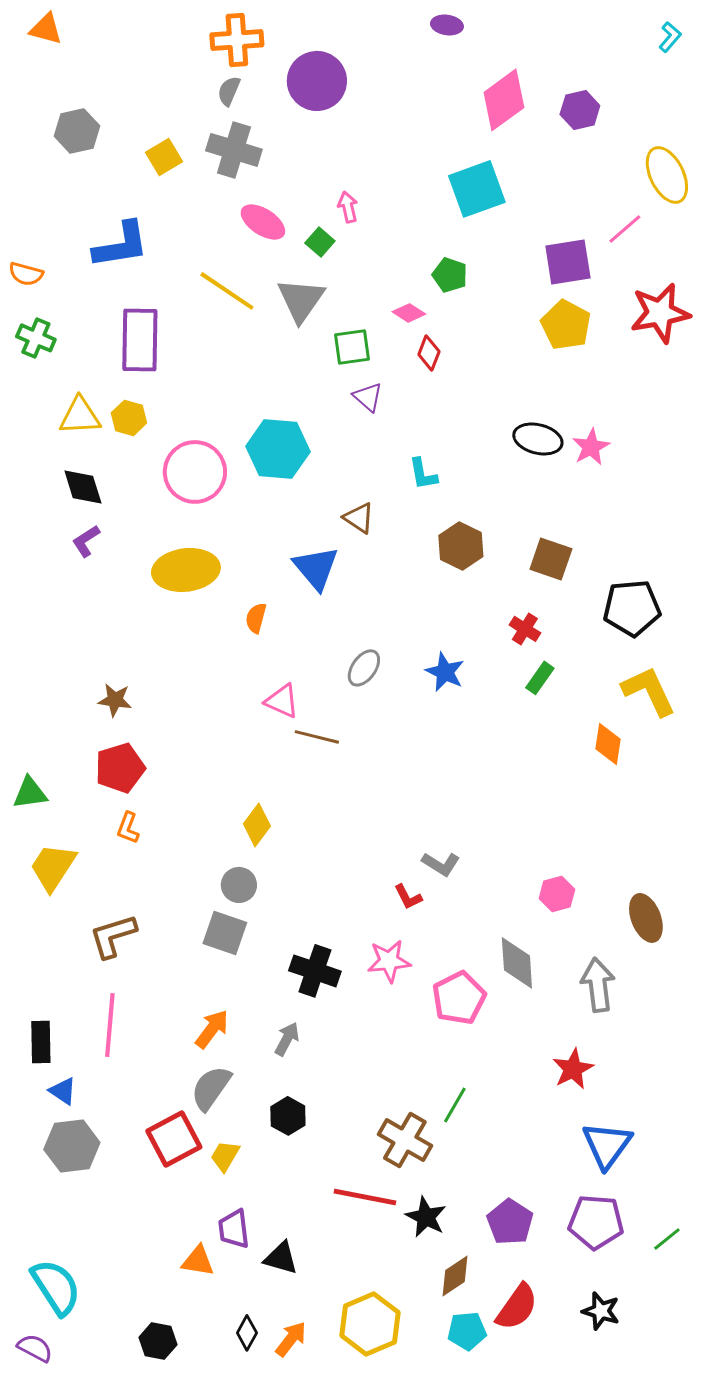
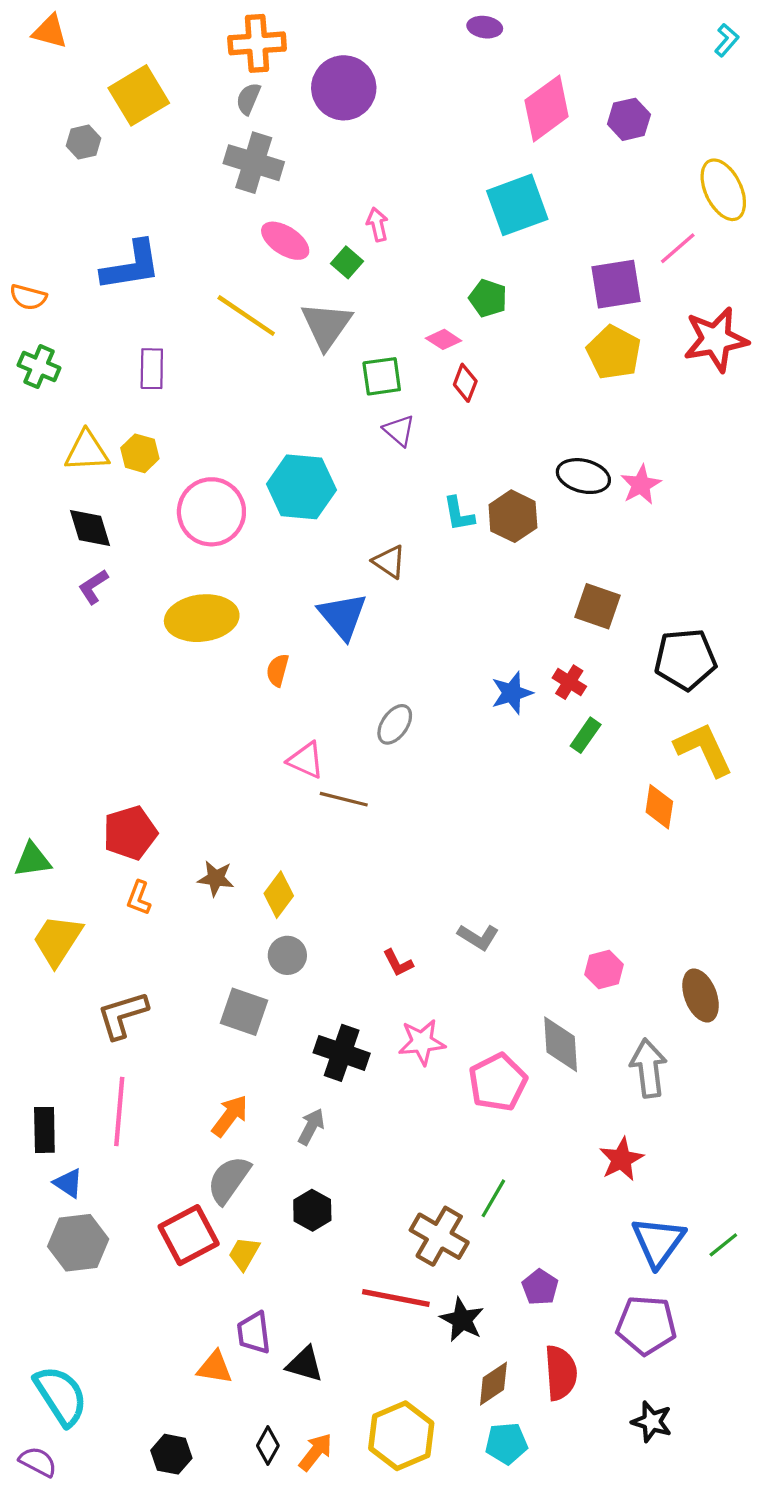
gray hexagon: (77, 131) -> (84, 142), size x0.7
yellow square: (164, 157) -> (139, 95), moved, size x1.5
purple rectangle: (140, 340) -> (152, 369), size x0.6
brown hexagon: (461, 546) -> (513, 516), moved
blue star: (445, 672) -> (512, 693), moved, turned 30
brown star: (115, 700) -> (216, 878), moved
gray circle: (239, 885) -> (287, 955), moved
red L-shape: (408, 897) -> (398, 963), moved
purple pentagon: (510, 1222) -> (540, 1287), moved, size x0.7
green line: (667, 1239) -> (723, 1245), moved
red semicircle: (517, 1307) -> (561, 1373), moved, turned -39

